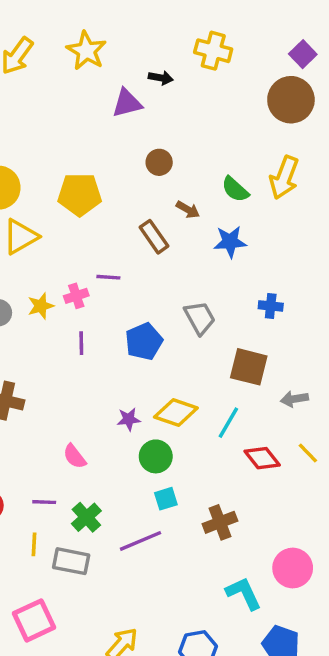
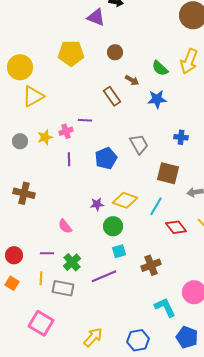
purple triangle: (127, 103) -> (96, 17), turned 36
yellow pentagon: (80, 194) -> (71, 53), moved
pink square: (34, 620) -> (41, 323), turned -35

